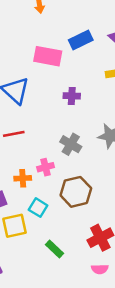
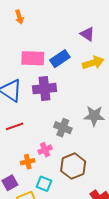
blue rectangle: (81, 40) -> (60, 59), moved
purple cross: (72, 96) -> (45, 89), moved, size x1.6

